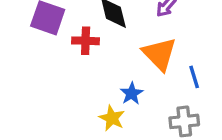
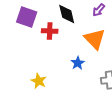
yellow star: (112, 118) -> (39, 81), moved

